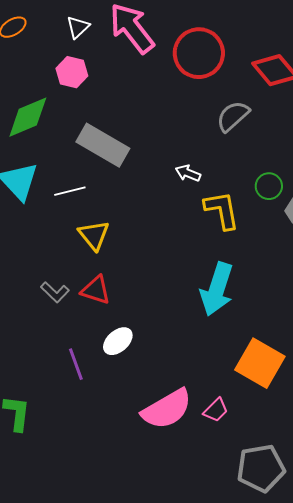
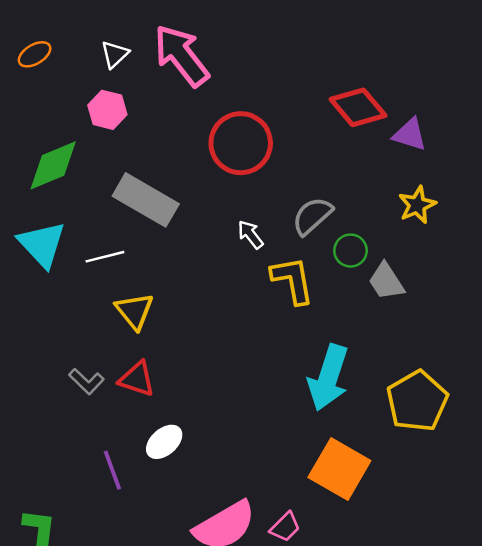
red circle: (199, 53) -> (241, 143), moved
gray semicircle: (233, 116) -> (312, 216), moved
white arrow: (188, 173) -> (251, 234), turned 30
cyan arrow: (217, 289) -> (328, 378), moved

